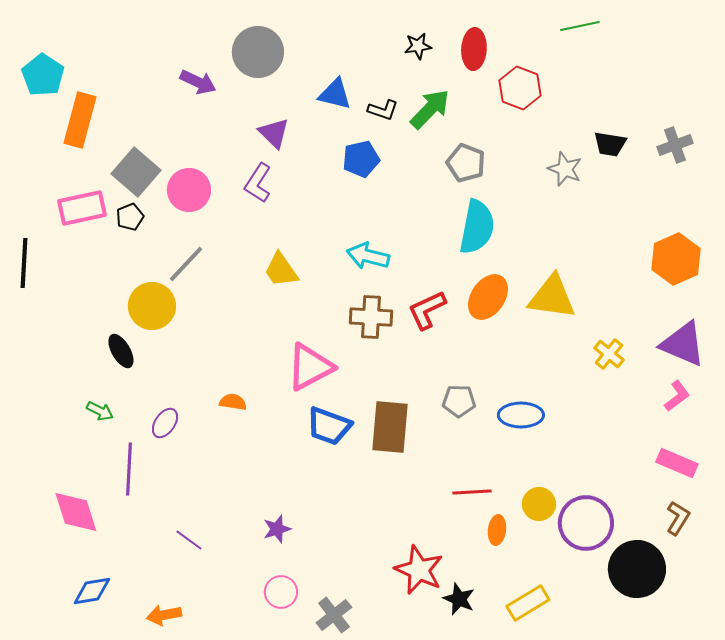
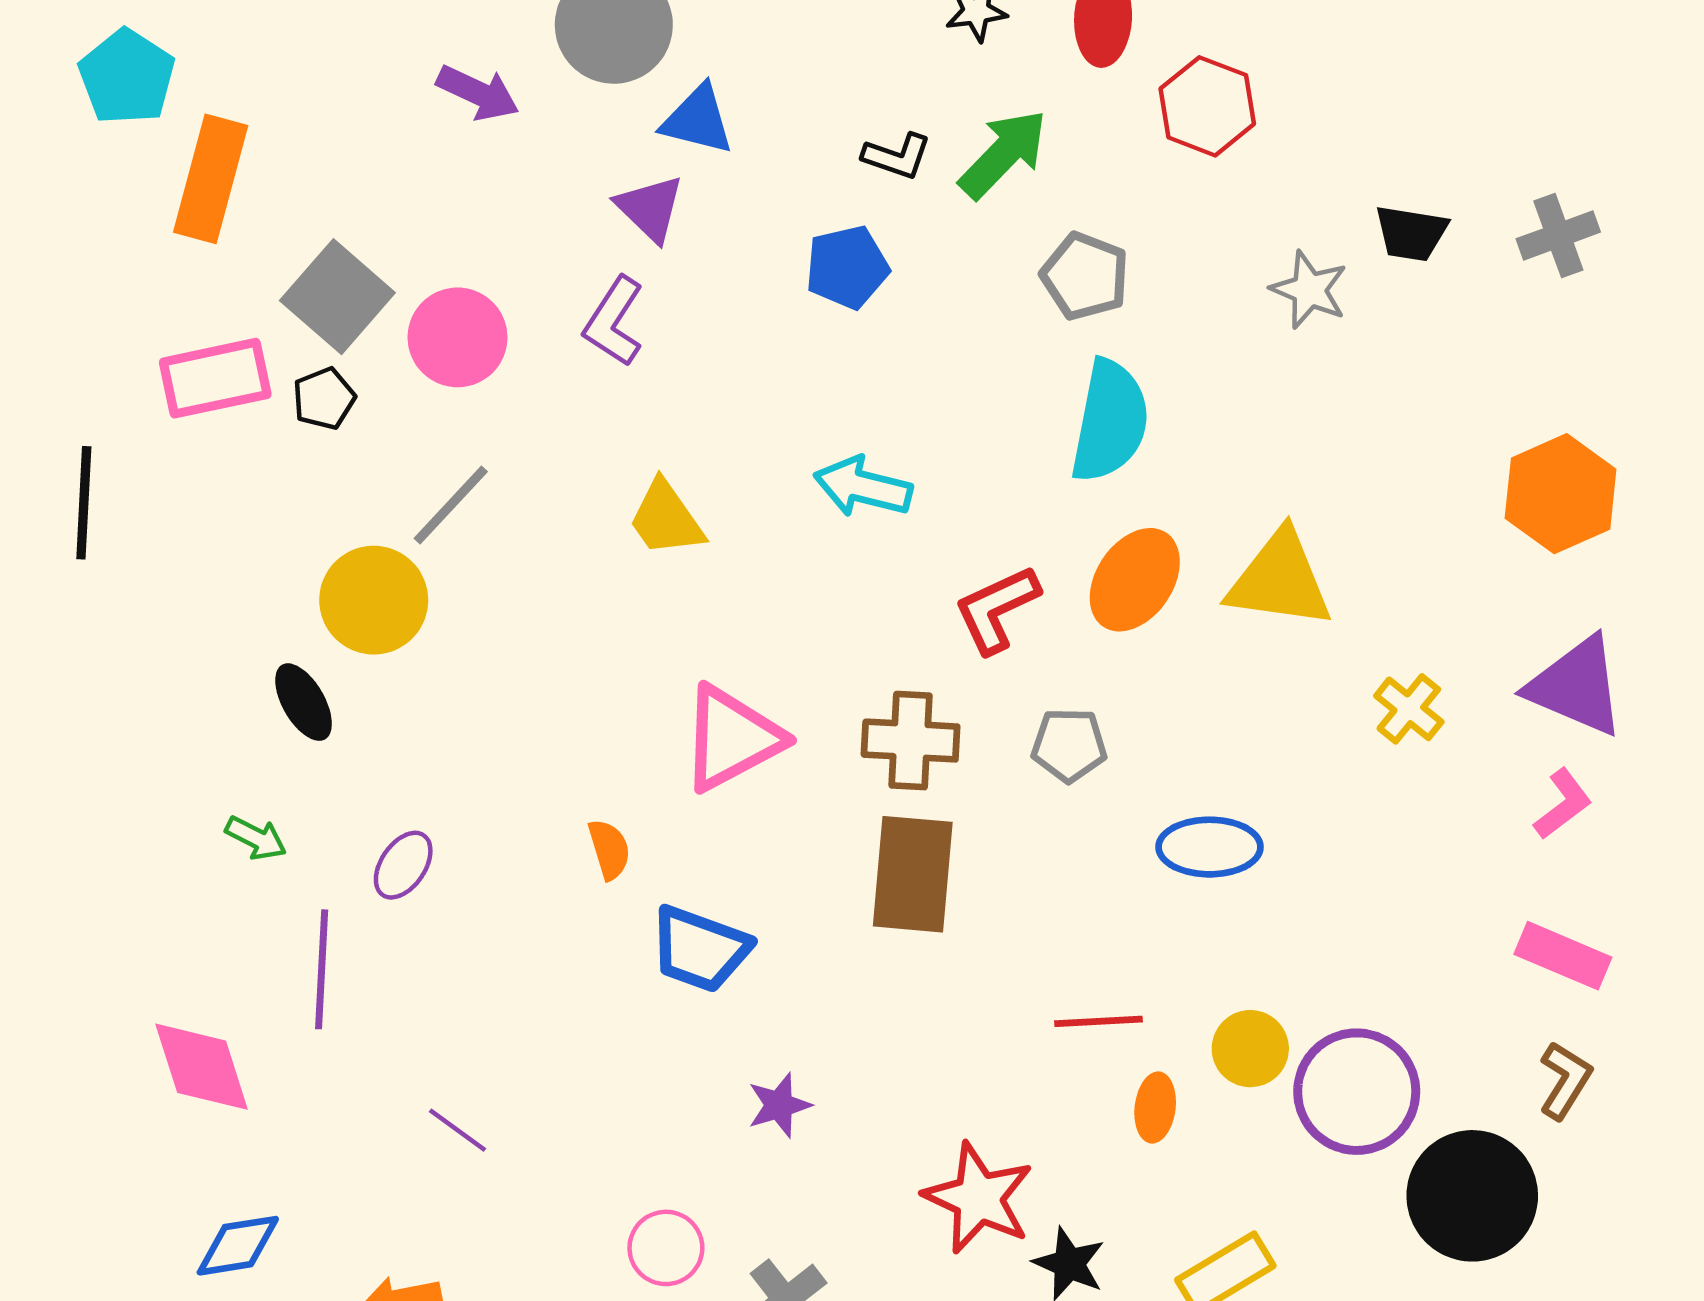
blue triangle: (335, 94) -> (698, 120), moved
brown cross: (371, 317) -> (911, 741), moved
gray pentagon: (459, 401) -> (1069, 745), moved
orange semicircle: (233, 402) -> (609, 849), moved, turned 64
blue trapezoid: (329, 426) -> (700, 949), moved
purple star: (277, 529) -> (779, 1105), moved

